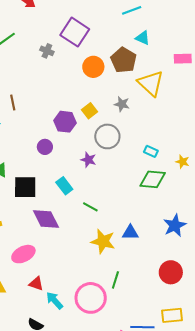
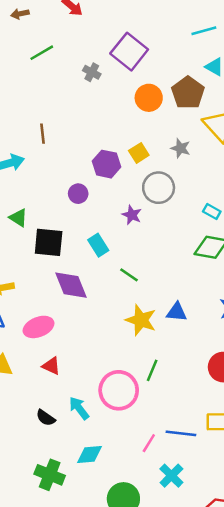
cyan arrow: (54, 300) -> (79, 408), moved

